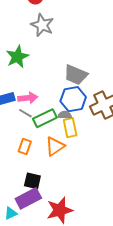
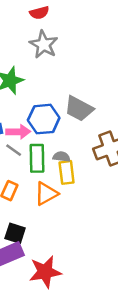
blue hexagon: (73, 99) -> (44, 119), moved
green rectangle: (45, 118) -> (37, 158), turned -70

